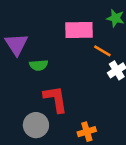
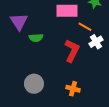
red L-shape: (56, 99) -> (72, 51), moved, turned 35
orange cross: (87, 132) -> (73, 89), turned 32

